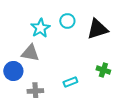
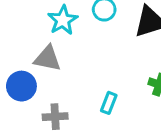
cyan rectangle: (70, 82) -> (109, 103), turned -48

